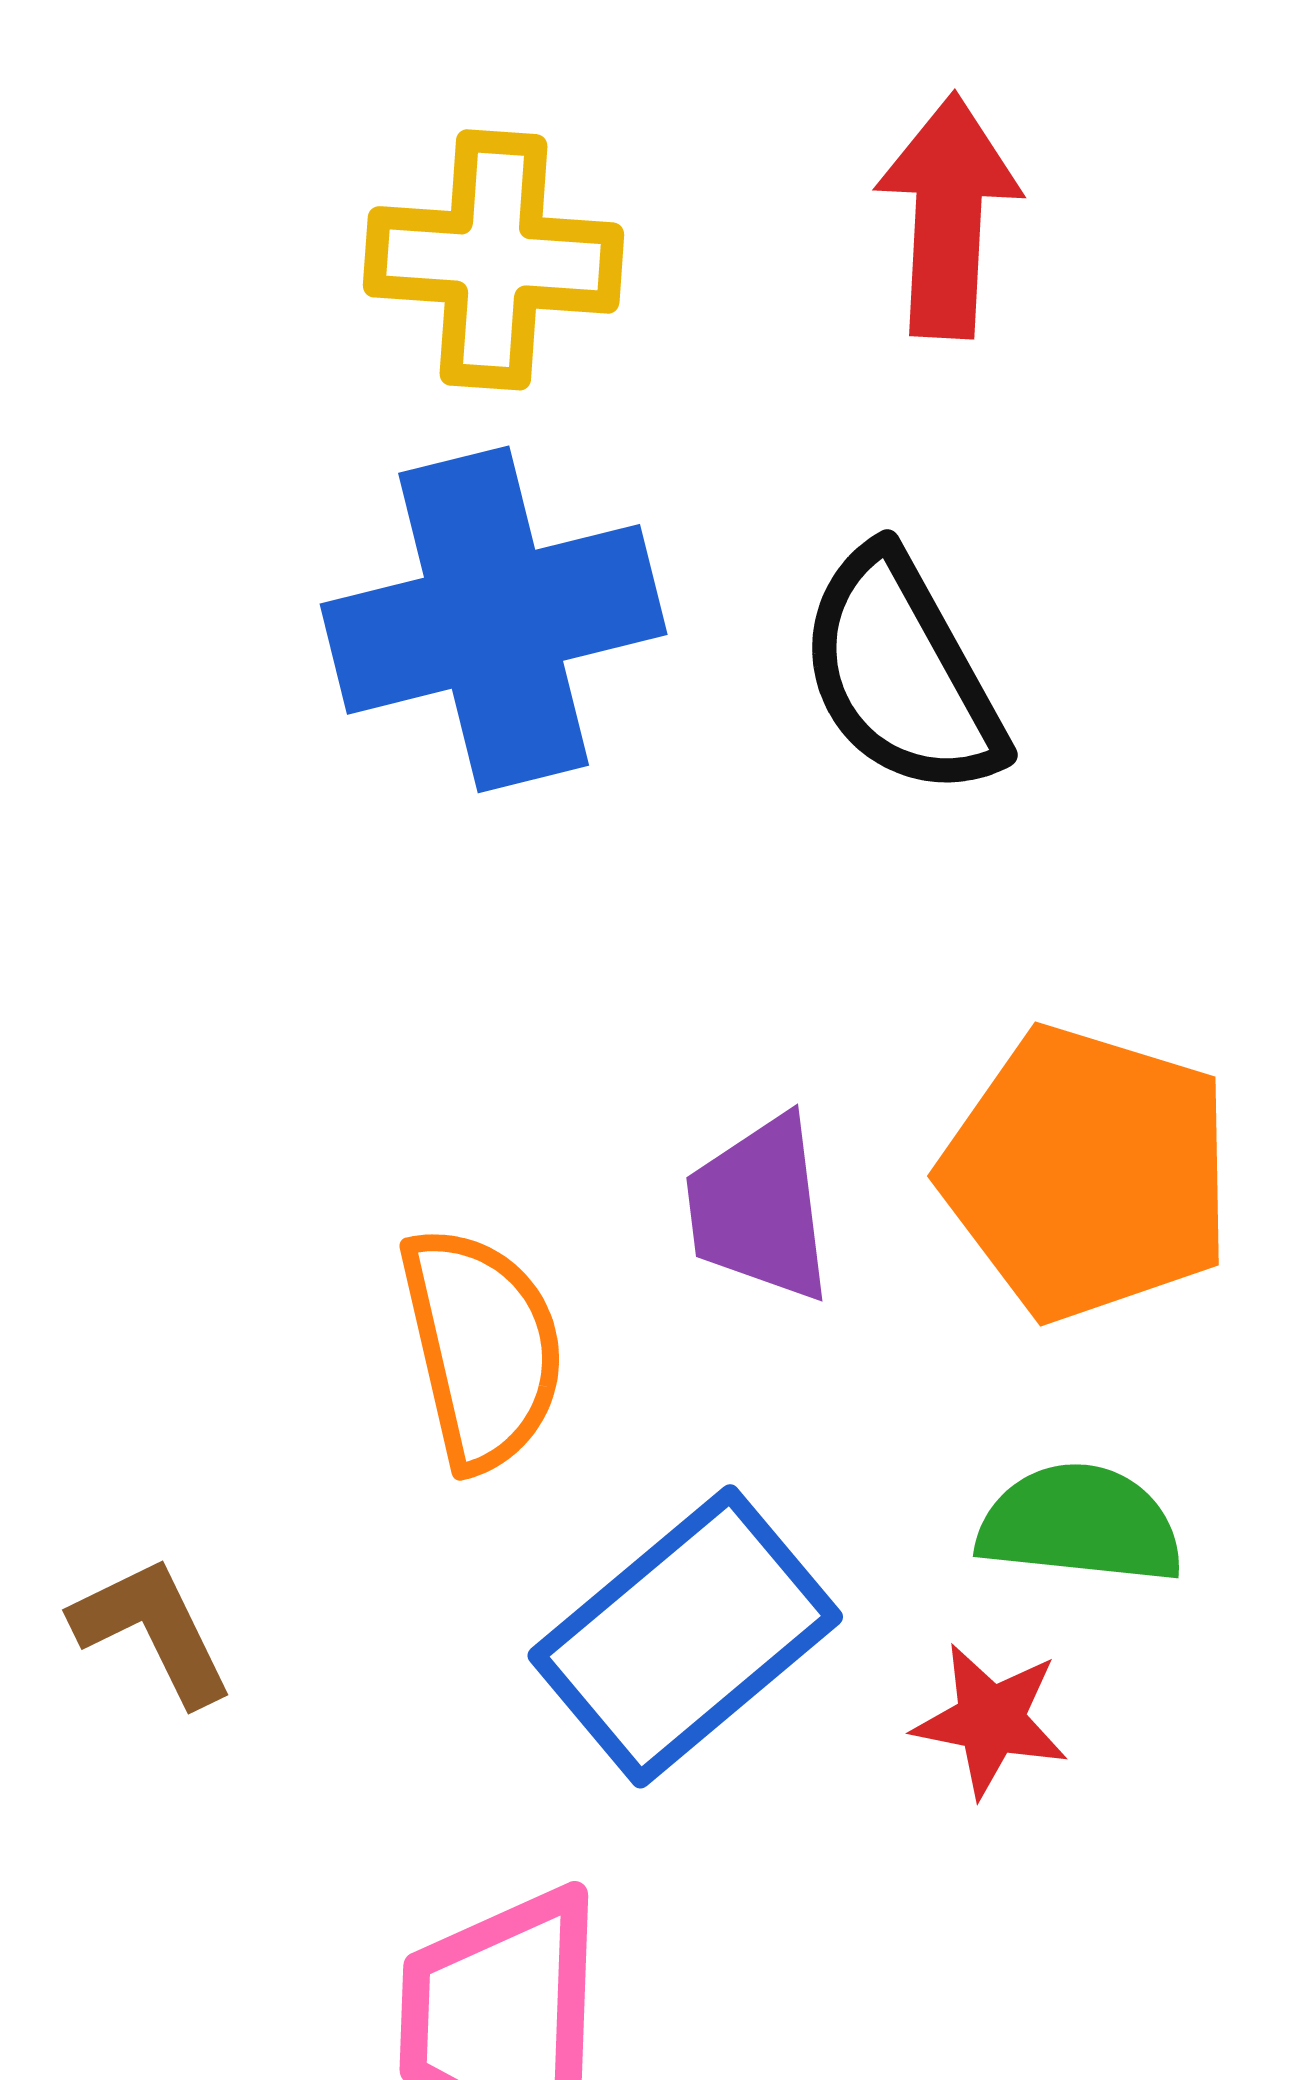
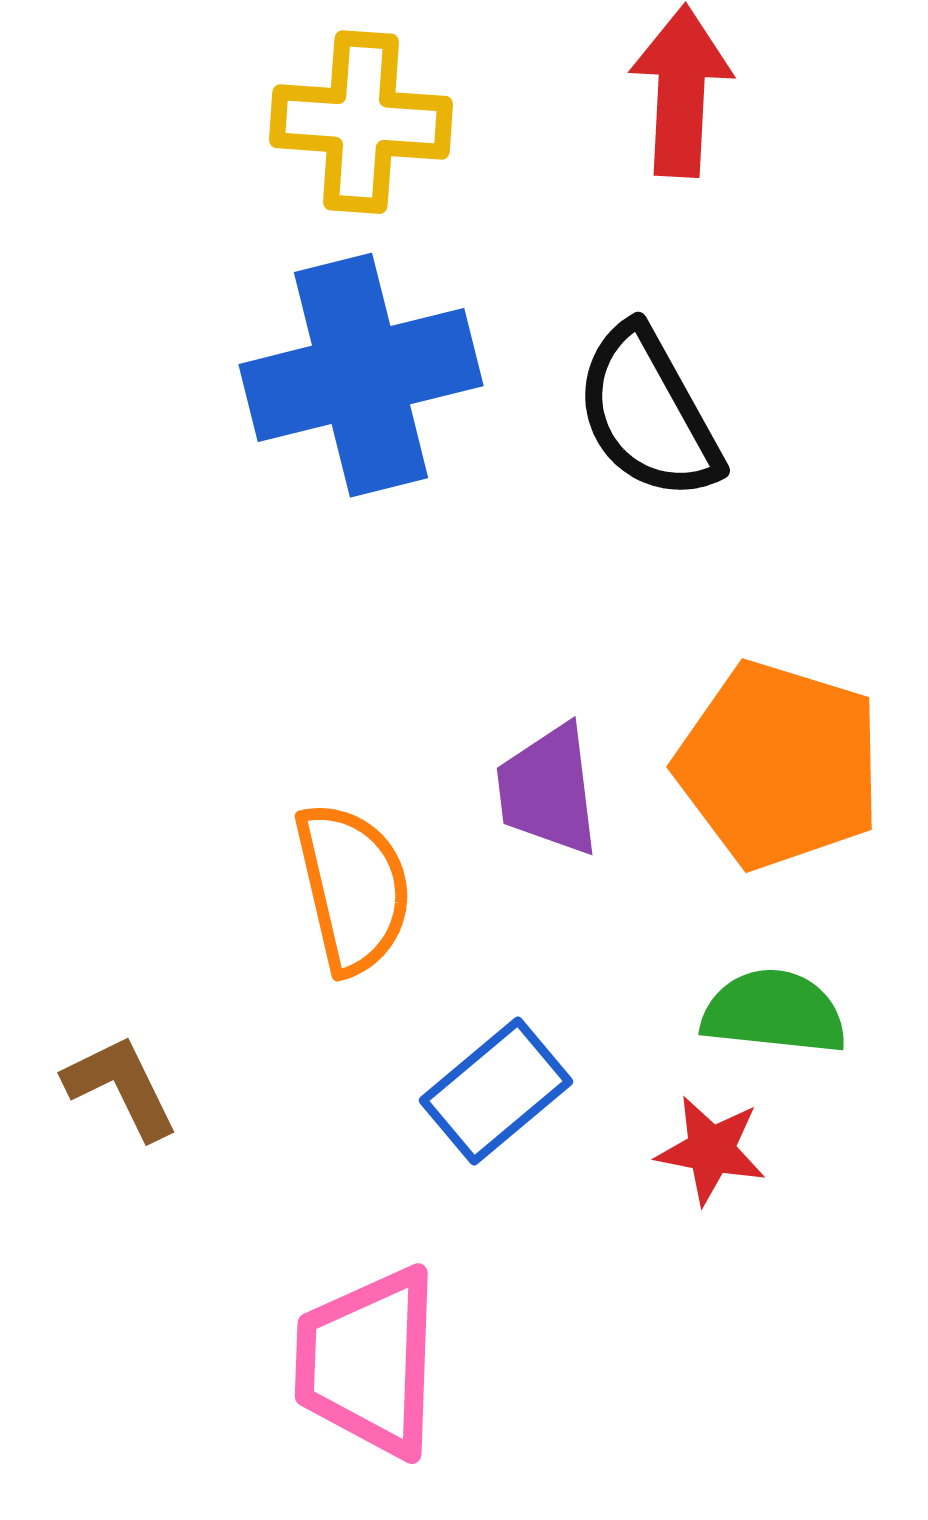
blue rectangle: (685, 1636) -> (496, 1091), size x0.7

